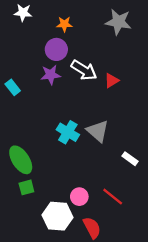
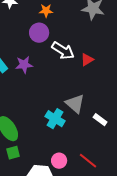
purple star: (51, 75) -> (24, 65), moved
cyan cross: (68, 132) -> (55, 119), moved
white rectangle: (130, 159) -> (100, 120), moved

